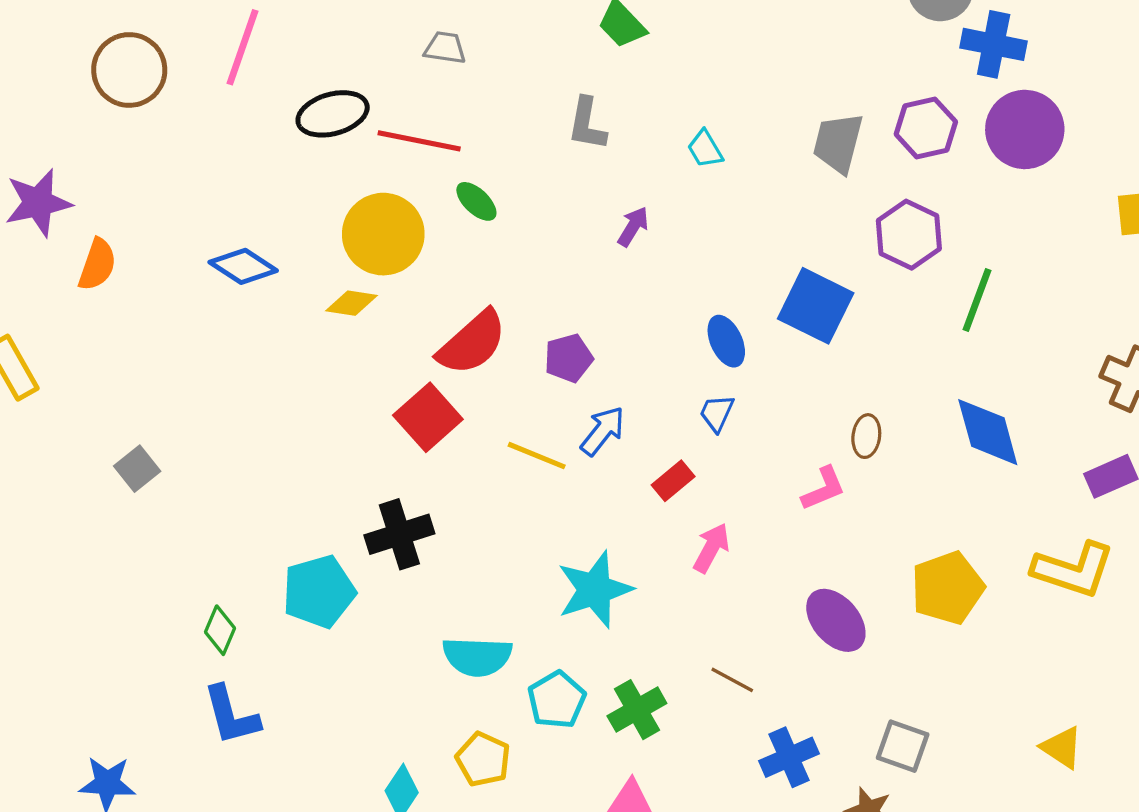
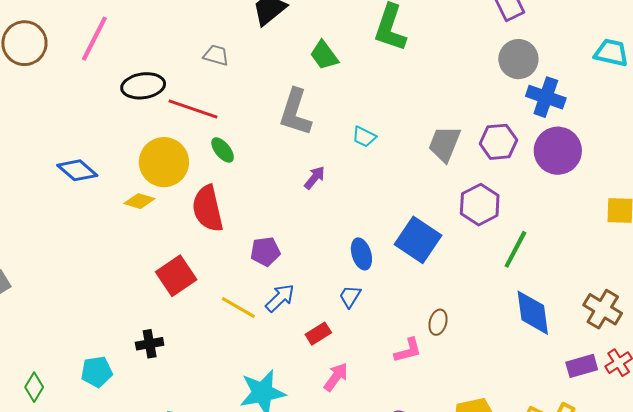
gray L-shape: (587, 124) -> (295, 112), size x1.4
cyan trapezoid: (705, 149) -> (364, 137), turned -40
red semicircle: (472, 343) -> (208, 209), moved, turned 111
blue diamond: (988, 432) -> (533, 313), moved
black cross: (399, 534) -> (150, 344), size x0.7
cyan pentagon: (319, 592) -> (97, 372), size x0.7

